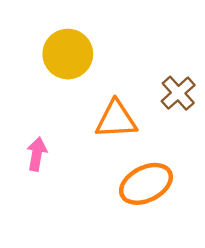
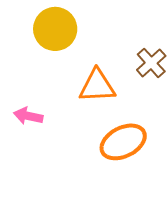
pink arrow: (37, 154) -> (28, 116), turned -88

